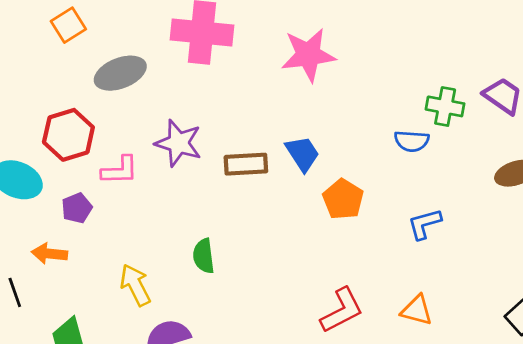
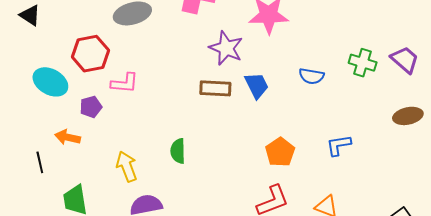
blue semicircle: (412, 141) -> (311, 76), moved
purple star: (178, 143) -> (226, 48), moved
orange pentagon: (343, 199) -> (280, 152), moved

